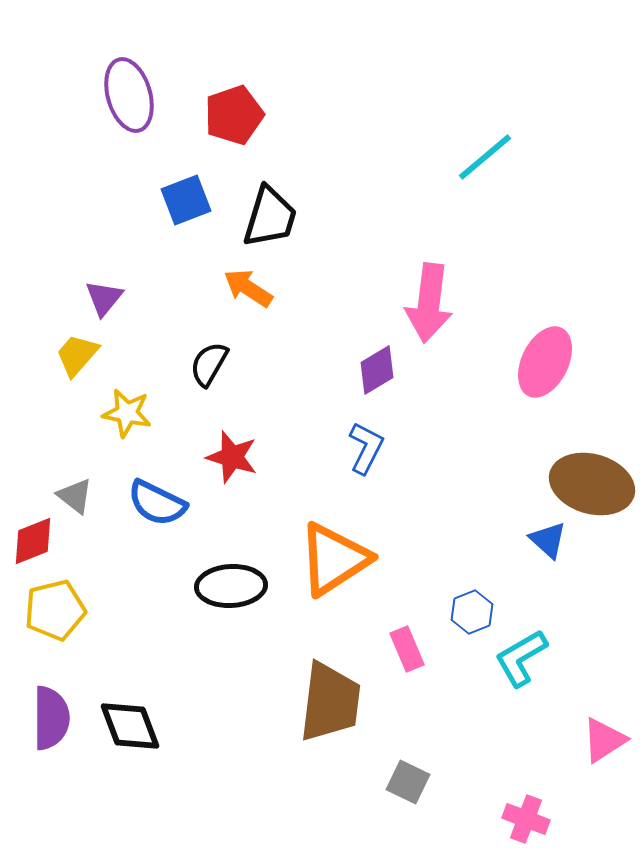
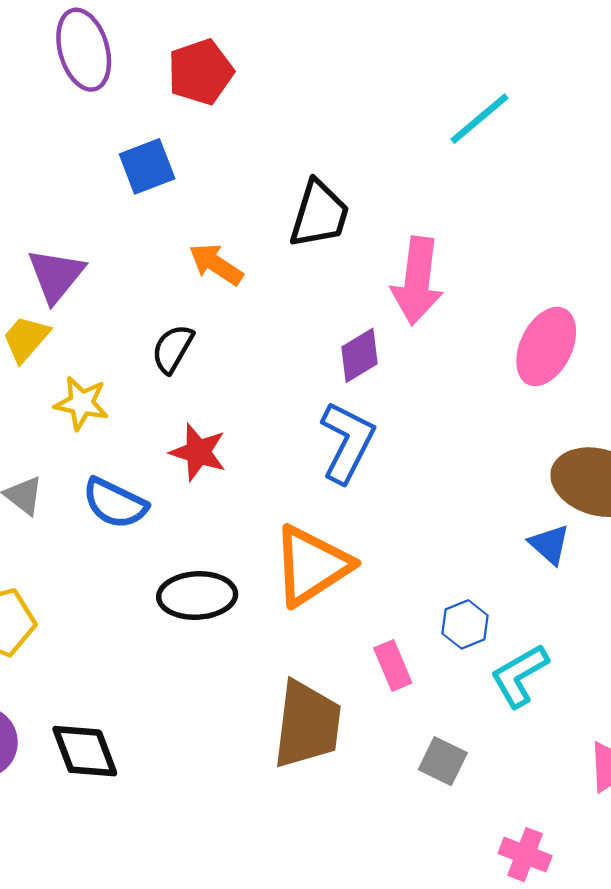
black trapezoid: (270, 217) -> (319, 214), moved
purple triangle: (104, 298) -> (56, 275), size x1.4
blue L-shape: (366, 448) -> (347, 442), size x1.4
gray square: (408, 782) -> (443, 761), moved

